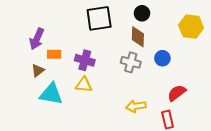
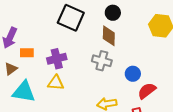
black square: (99, 18) -> (71, 18), turned 32
blue circle: (162, 58) -> (133, 74), moved
purple cross: (85, 60) -> (57, 59), turned -30

